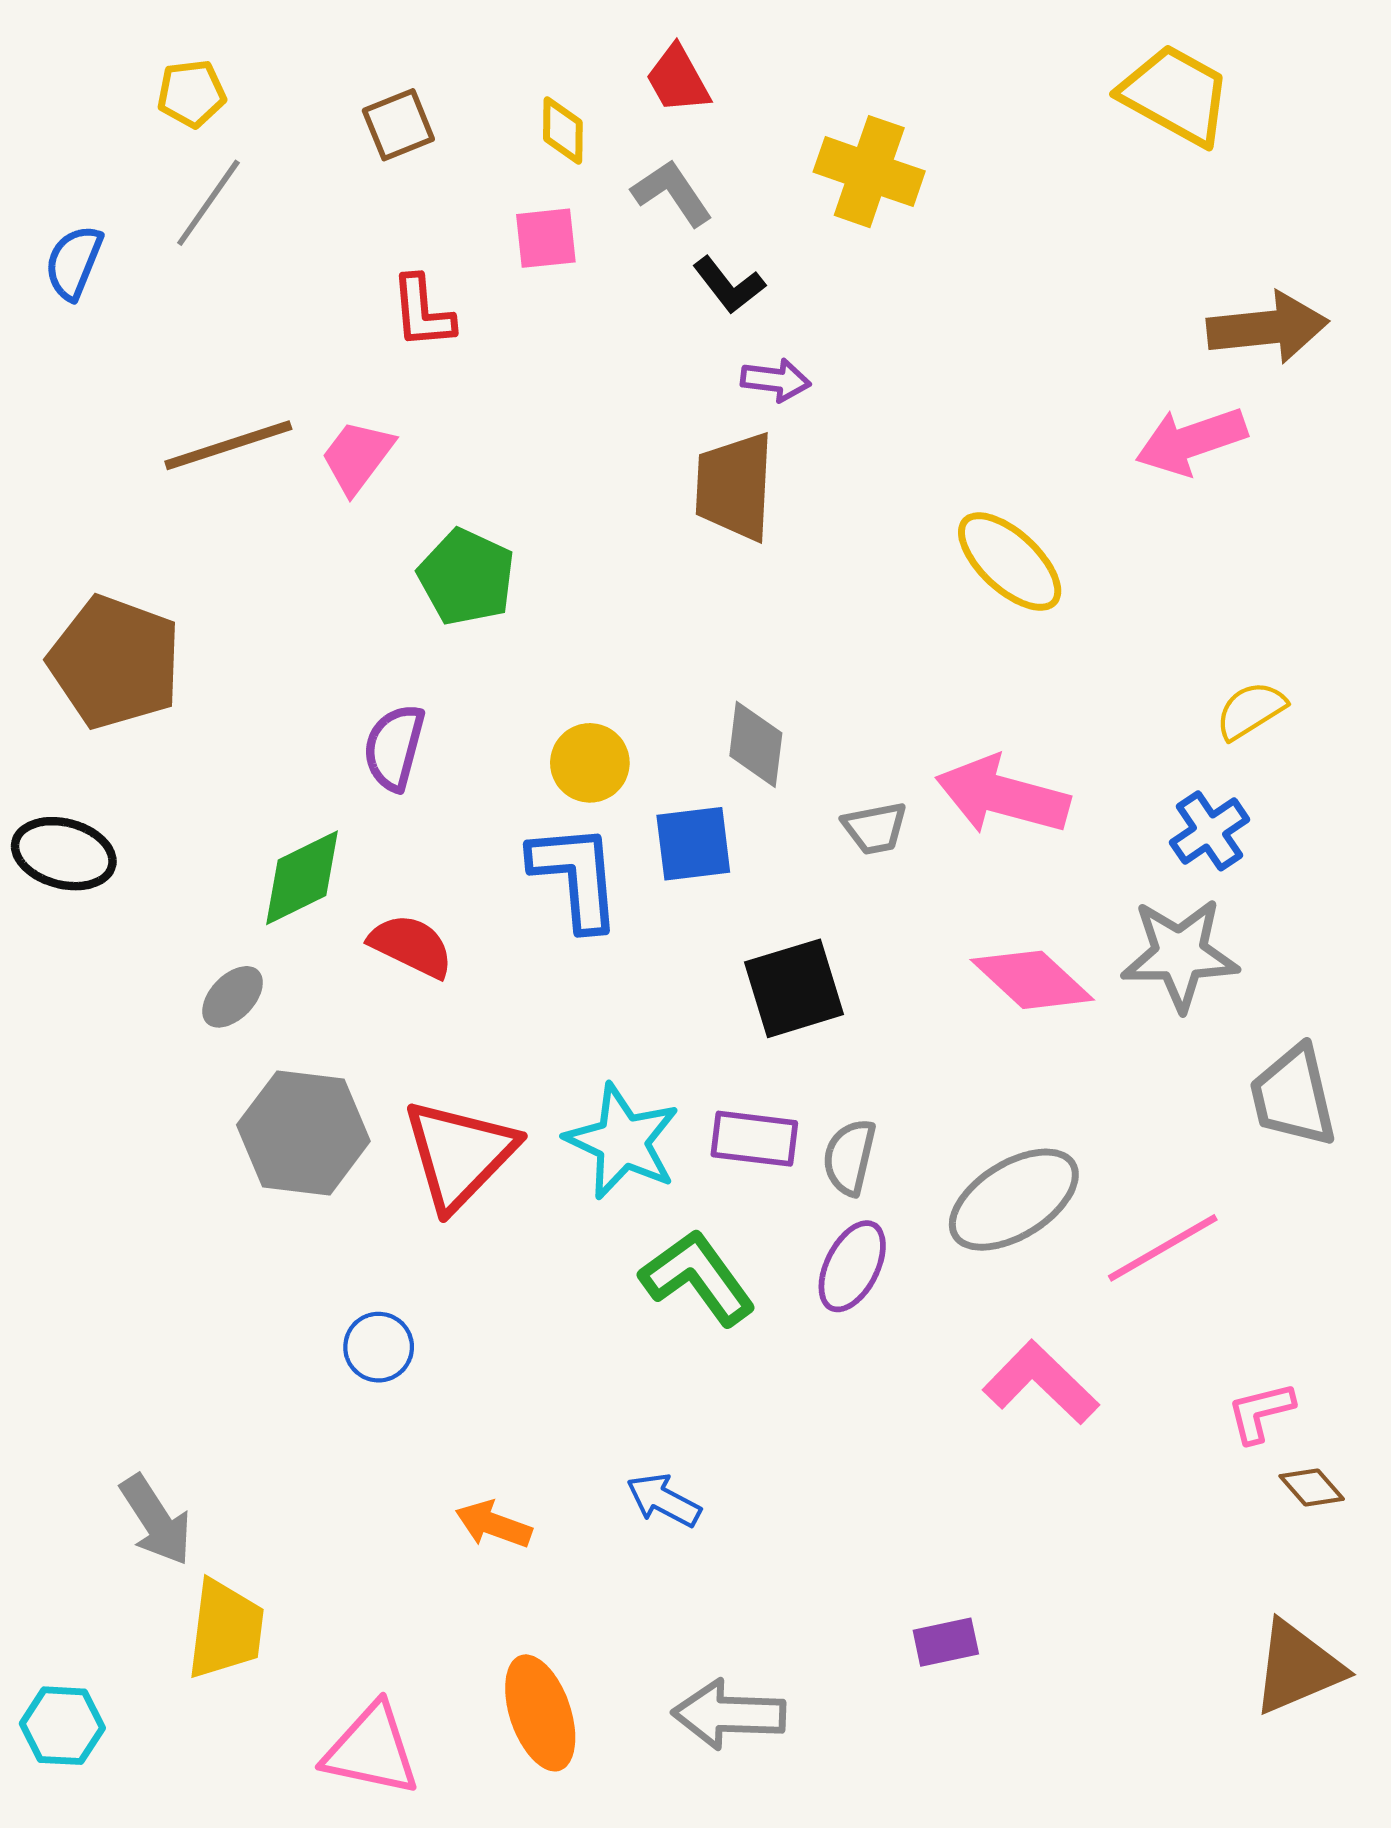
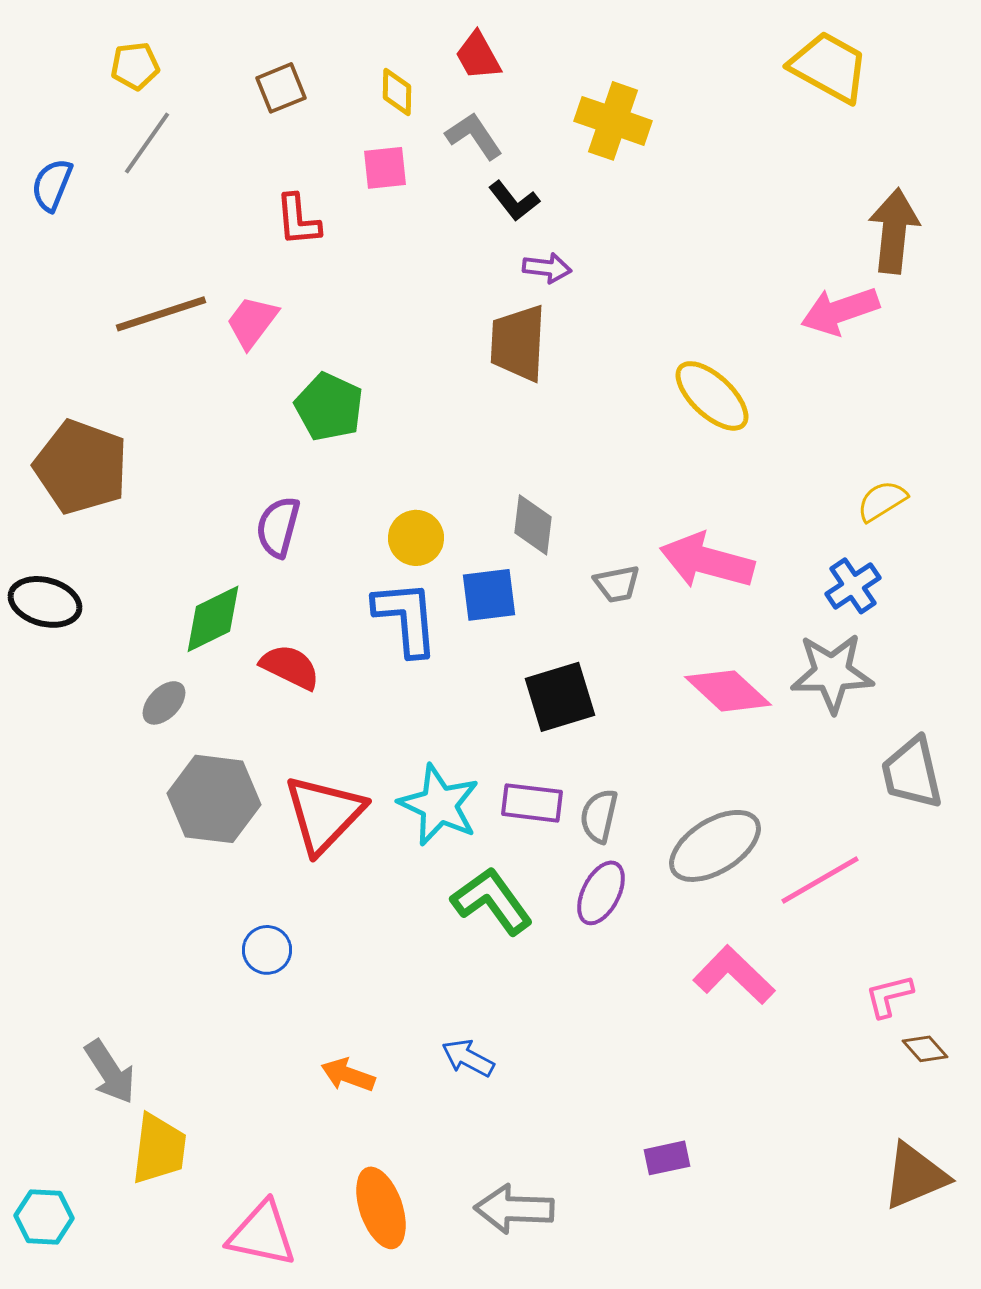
brown arrow: (1268, 328) -> (894, 231), turned -78

